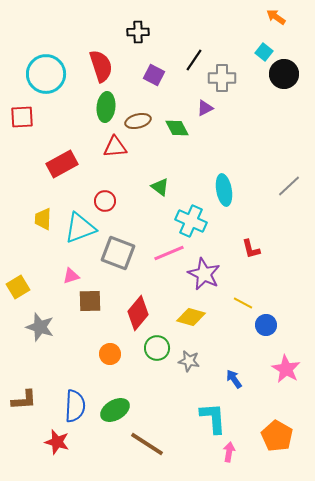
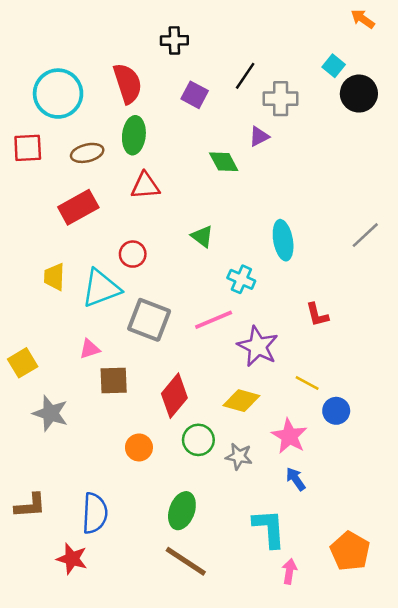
orange arrow: (276, 17) -> (363, 19), moved
brown ellipse: (138, 121) -> (87, 153), moved
cyan cross: (191, 221) -> (241, 279), size x0.7
pink star: (286, 369) -> (289, 436), moved
green ellipse: (115, 410) -> (182, 511), moved, turned -40

